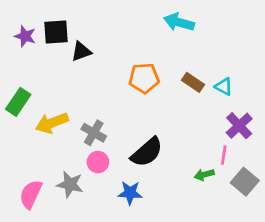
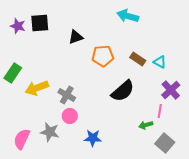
black triangle: (81, 52) -> (76, 37), moved
black semicircle: (147, 152) -> (123, 91), moved
gray square: (245, 182) -> (165, 143), moved

